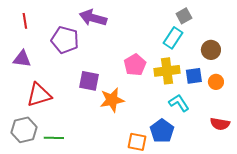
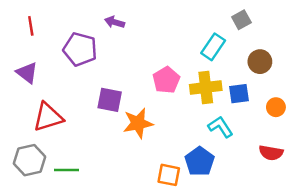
gray square: (184, 16) -> (241, 20), moved
purple arrow: (93, 18) -> (115, 22), size x0.6
purple triangle: (22, 59) -> (27, 73), turned 30
orange circle: (216, 82) -> (276, 107), moved

